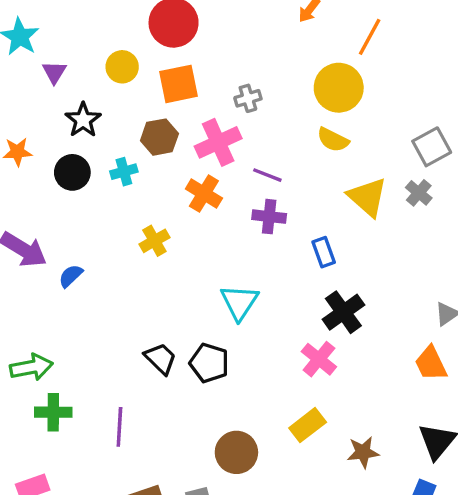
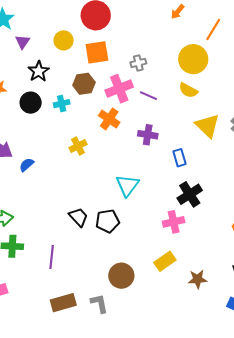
purple line: (267, 175) -> (148, 96), moved
pink cross: (319, 359) -> (174, 222), turned 35
black pentagon: (209, 363) -> (108, 221), turned -30

